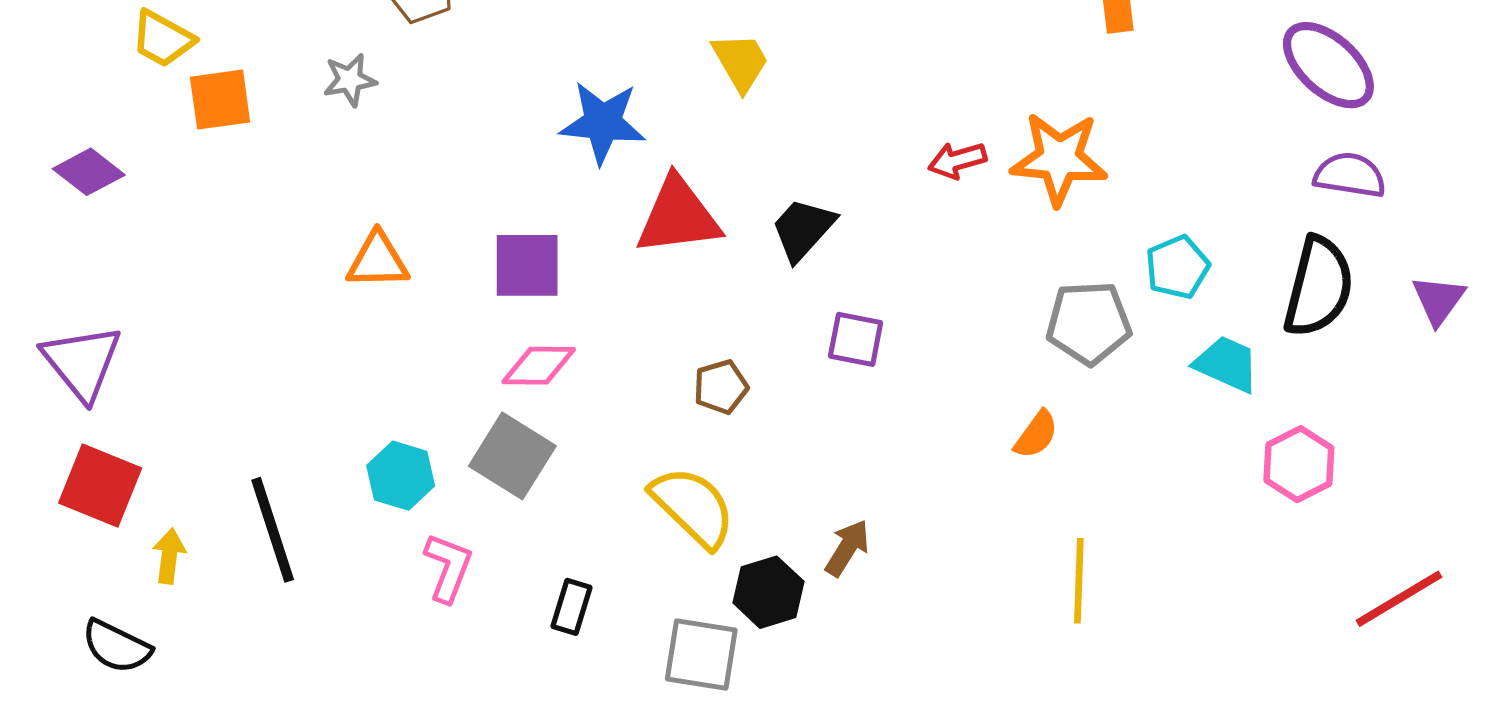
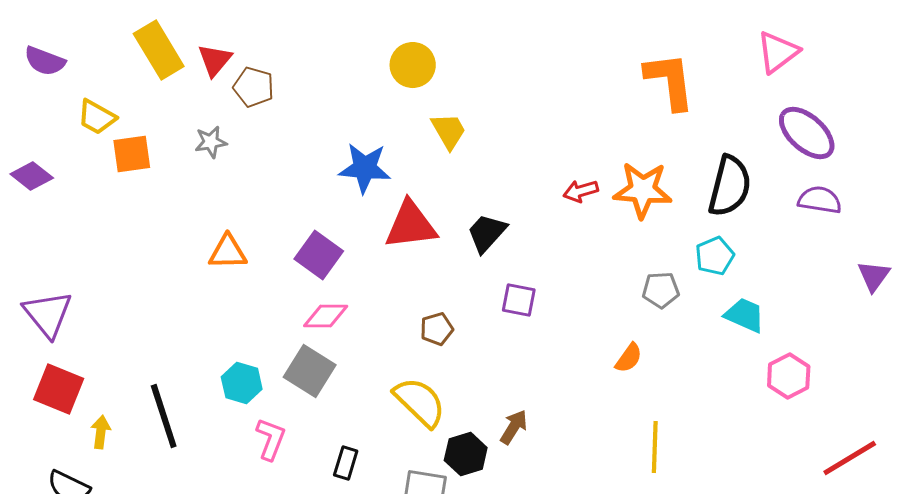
purple diamond: (89, 172) -> (32, 176), moved
purple square: (527, 265) -> (319, 255), turned 36
black semicircle: (1319, 287) -> (730, 186), moved
gray pentagon: (1089, 323) -> (661, 290), size x0.7

